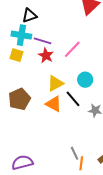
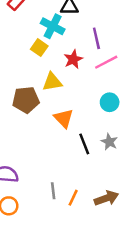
purple line: (43, 41) -> (96, 38), moved, turned 42
yellow triangle: (55, 83) -> (52, 82), moved
black line: (73, 99) -> (84, 144), moved
gray line: (75, 153) -> (53, 191), moved

